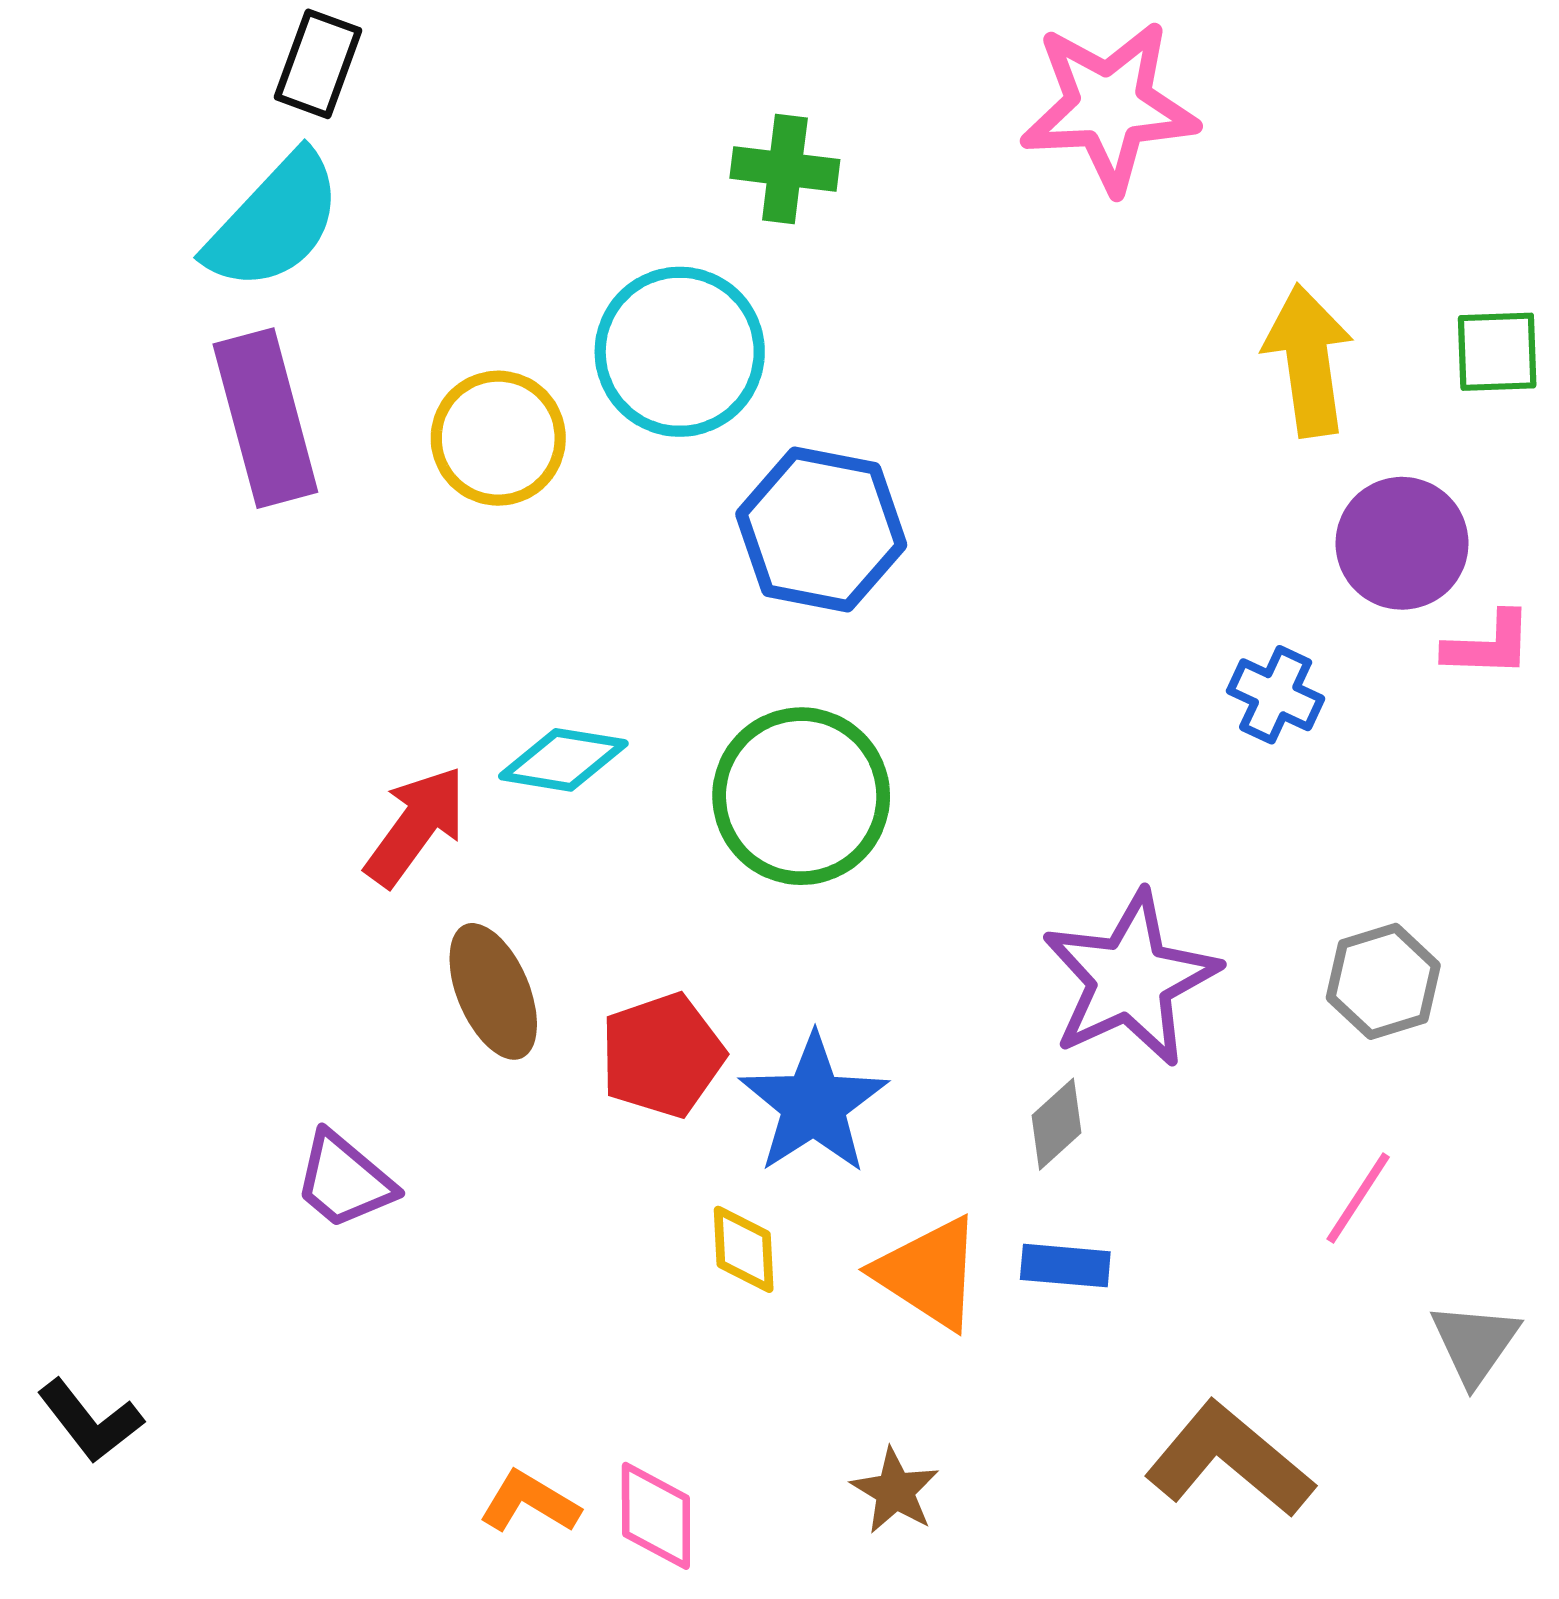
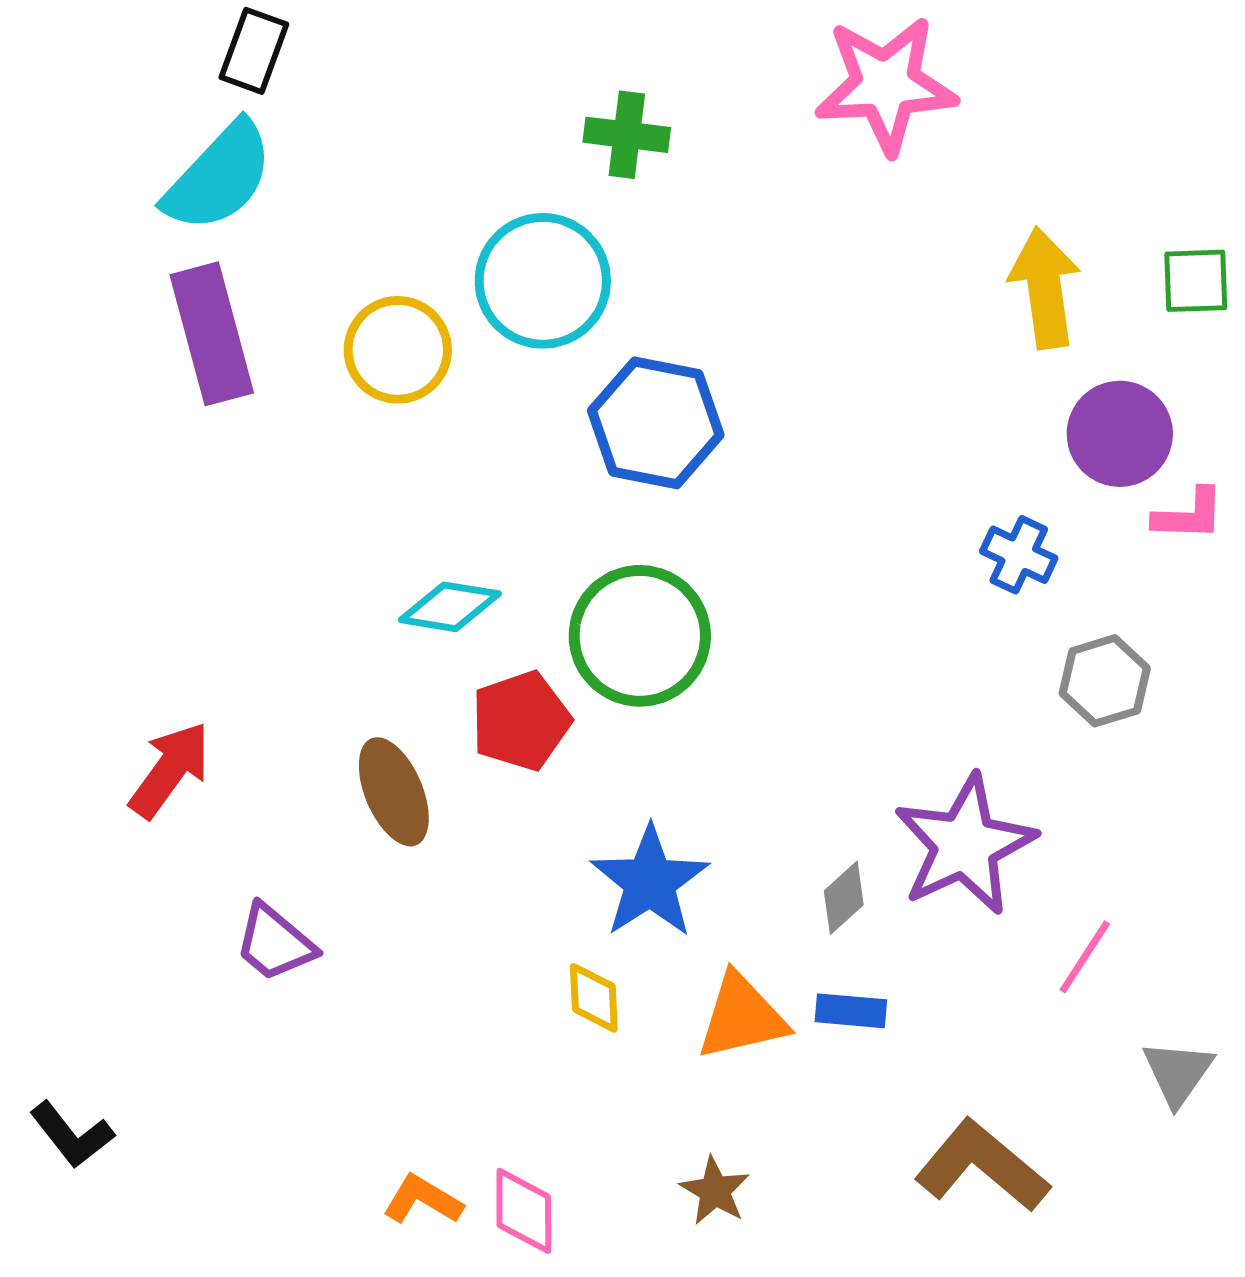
red arrow: (416, 826) -> (170, 770), moved
purple star: (1130, 979) -> (965, 845), moved
gray hexagon: (1383, 981) -> (1105, 681), moved
red pentagon: (662, 1055) -> (521, 721), moved
orange triangle: (929, 1273) -> (742, 1017), turned -46

